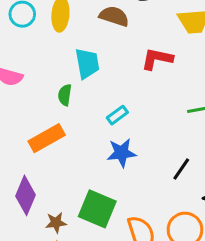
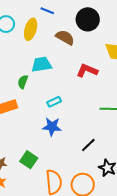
cyan trapezoid: (87, 63) -> (41, 64), turned -100
green square: (97, 209) -> (29, 160), size x0.7

